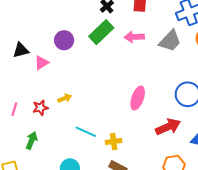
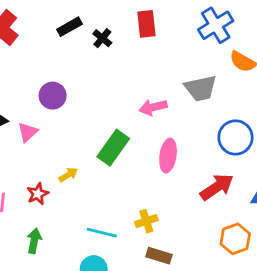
green rectangle: (101, 32) -> (113, 148), moved
pink arrow: (134, 37) -> (153, 107), moved
gray trapezoid: (170, 41) -> (201, 88), moved, turned 45
cyan line: (86, 132) -> (102, 233), moved

